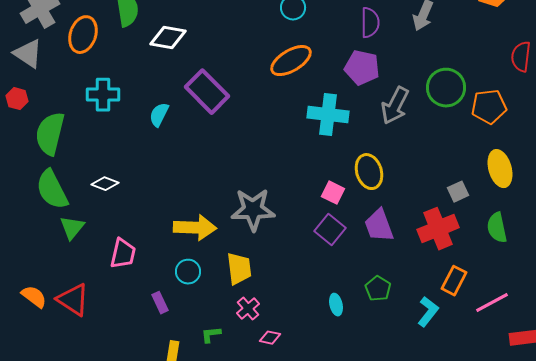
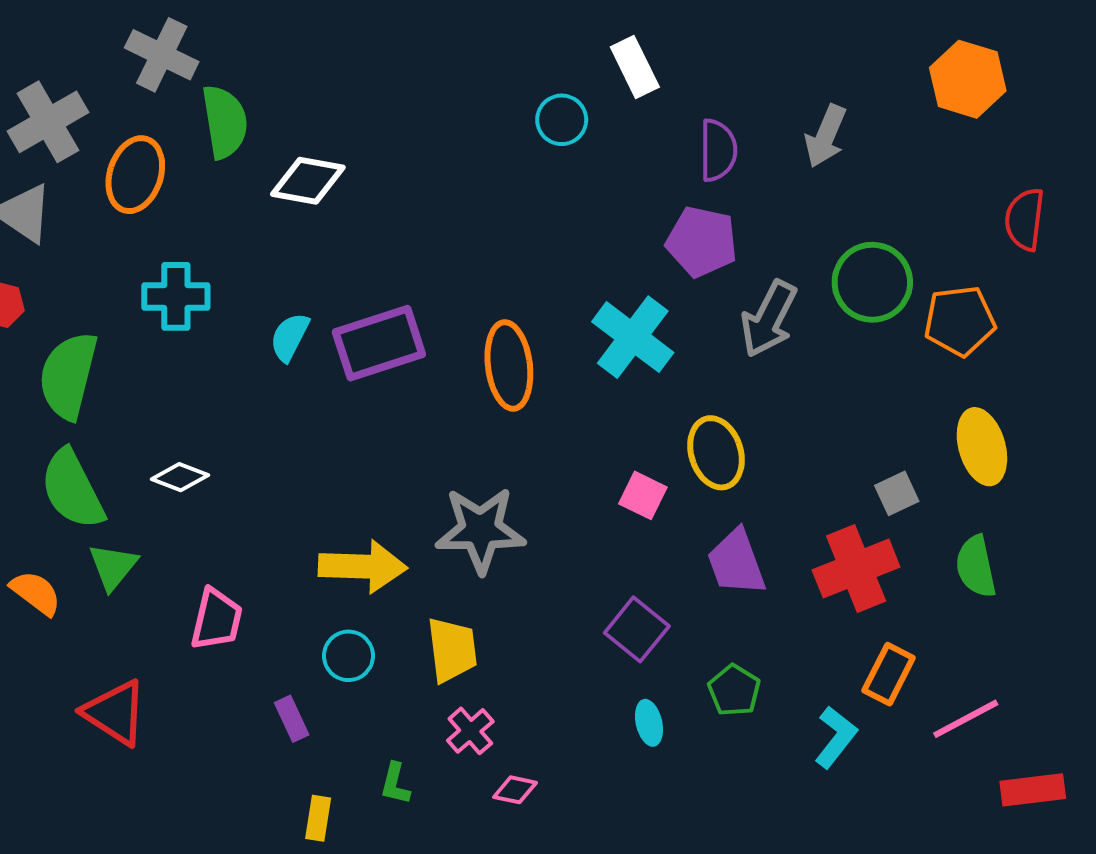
orange ellipse: (291, 61) -> (509, 365), moved, turned -66
purple rectangle: (207, 92) -> (379, 343), moved, turned -63
cyan cross: (328, 115) -> (633, 337), turned 30
purple square: (330, 230) -> (637, 629), moved
orange semicircle: (34, 297) -> (36, 593), moved
green L-shape: (211, 335) -> (395, 784), turned -70

